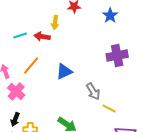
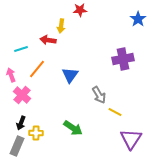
blue star: (110, 15) -> (138, 19), moved
cyan line: (20, 35) -> (21, 49), moved
blue triangle: (64, 71) -> (70, 75), turned -30

